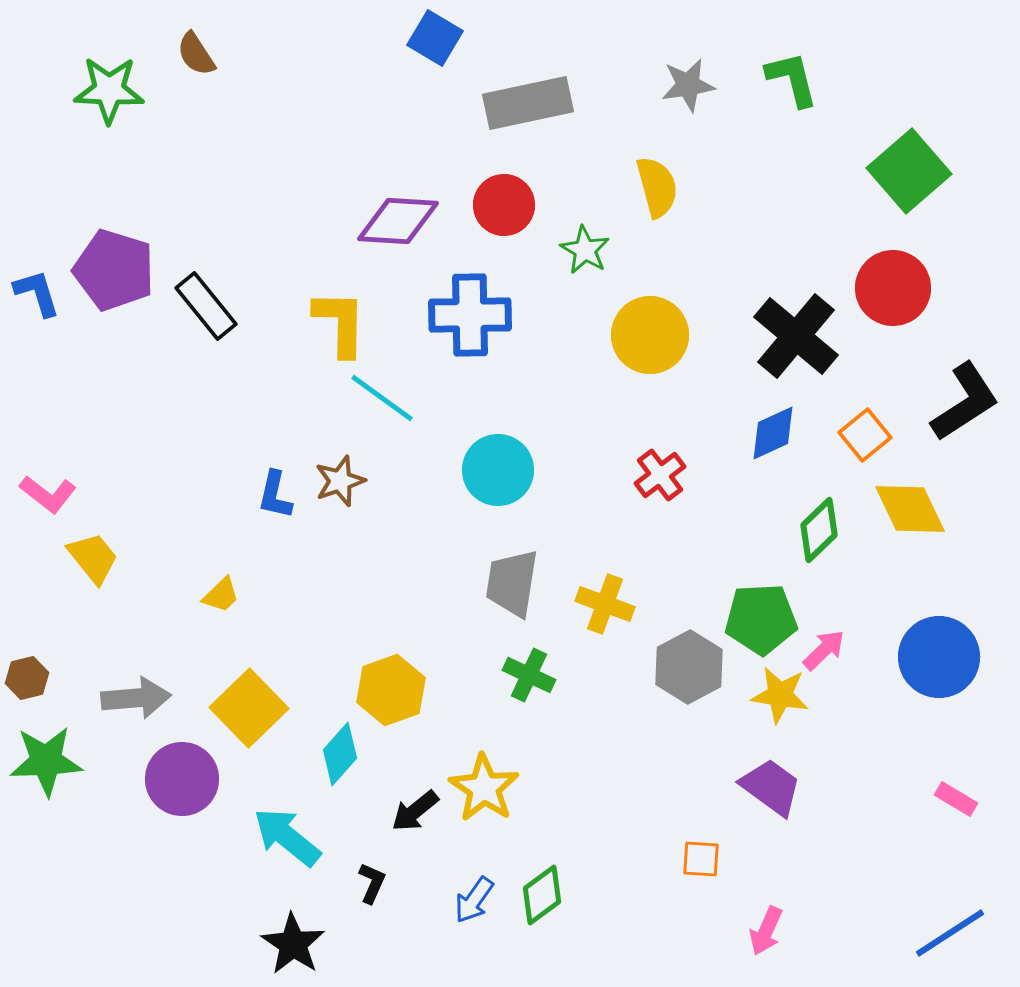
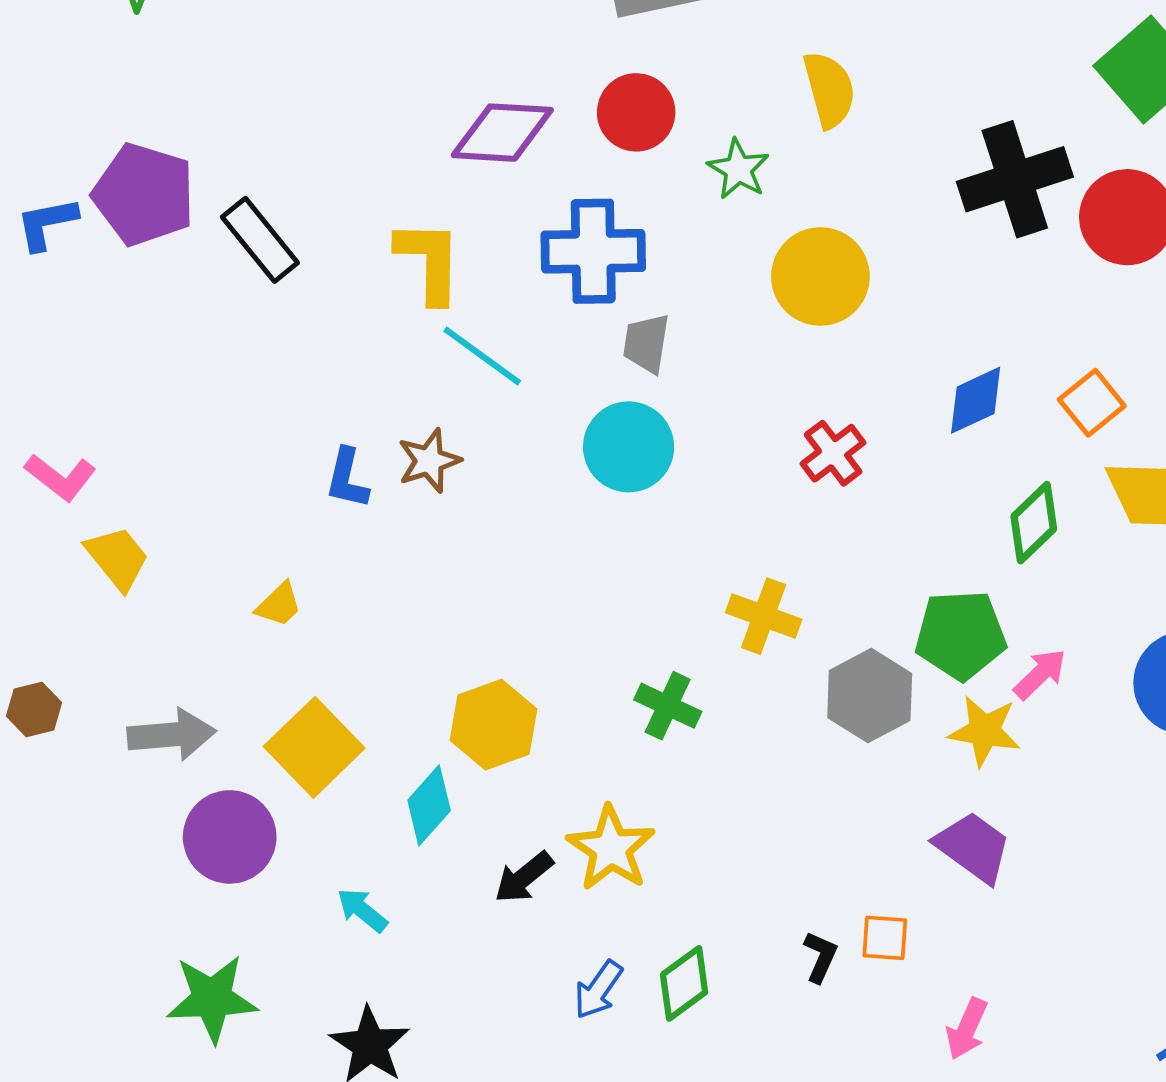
blue L-shape: (37, 293) -> (47, 223), turned -84
black cross: (796, 336) -> (1015, 179), moved, turned 32
gray trapezoid: (512, 583) -> (646, 343), moved, size x0.7
green star: (46, 761) -> (212, 999), moved
cyan arrow: (287, 837) -> (362, 910), size x0.6
black L-shape: (372, 883) -> (820, 957), moved

